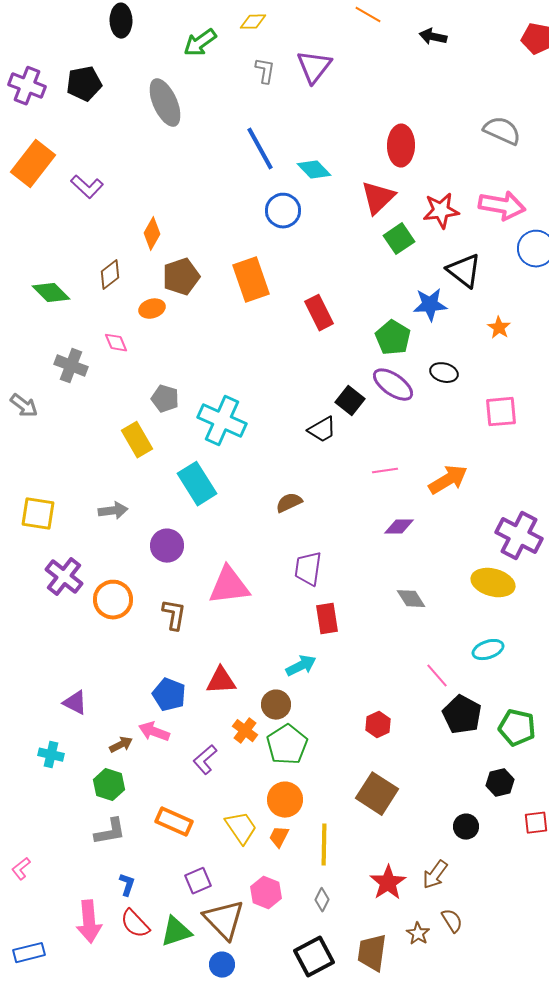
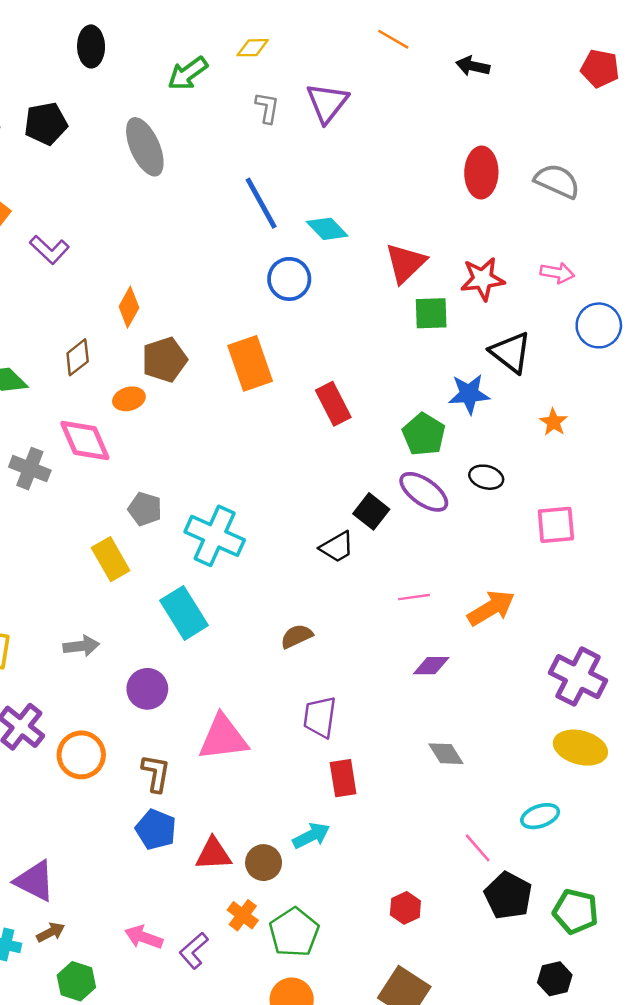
red ellipse: (401, 146) -> (481, 173), moved
pink arrow: (502, 206) -> (557, 273), size x0.6
green square: (399, 239) -> (431, 313), turned 32
pink diamond: (116, 343) -> (85, 440), size x1.8
yellow ellipse: (493, 583) -> (580, 748), moved
blue pentagon: (169, 695) -> (156, 830), moved
purple triangle: (75, 703) -> (35, 881), size x1.4
brown circle: (276, 705) -> (264, 863), moved
pink arrow: (154, 732) -> (144, 937), moved
brown arrow: (121, 745) -> (51, 932), moved

